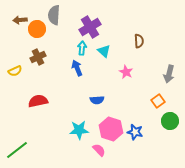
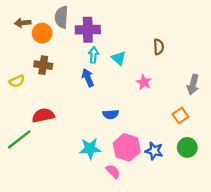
purple cross: (90, 27) -> (88, 30), moved, turned 30
brown cross: (38, 57) -> (43, 65), turned 35
green circle: (170, 121) -> (187, 147), moved
green line: (17, 150) -> (19, 139), moved

